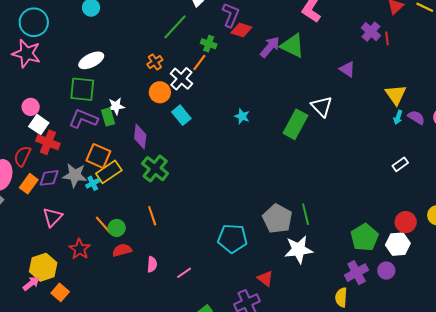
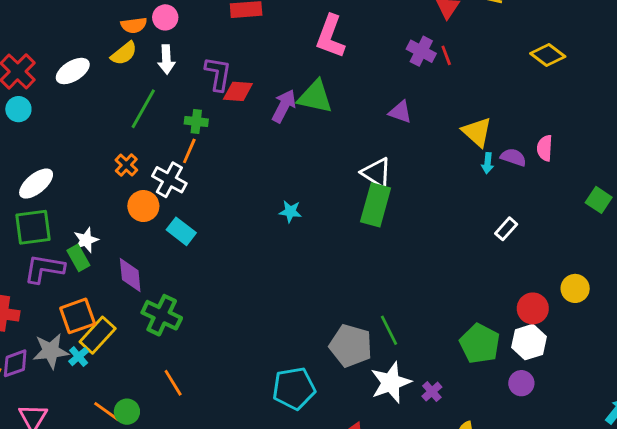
cyan star: (242, 116) -> (290, 212), moved
green rectangle: (295, 124) -> (376, 205), moved
orange square: (98, 156) -> (78, 316), turned -30
purple cross: (357, 273) -> (432, 392), moved, size x0.6

